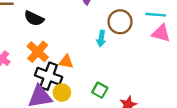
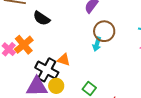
brown circle: (120, 22) -> (104, 31), moved
orange cross: (38, 52) -> (24, 45), moved

